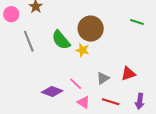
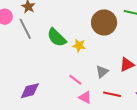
brown circle: (91, 29) -> (104, 22), moved
gray line: (29, 41) -> (25, 29), moved
purple diamond: (52, 92) -> (30, 91), moved, turned -30

